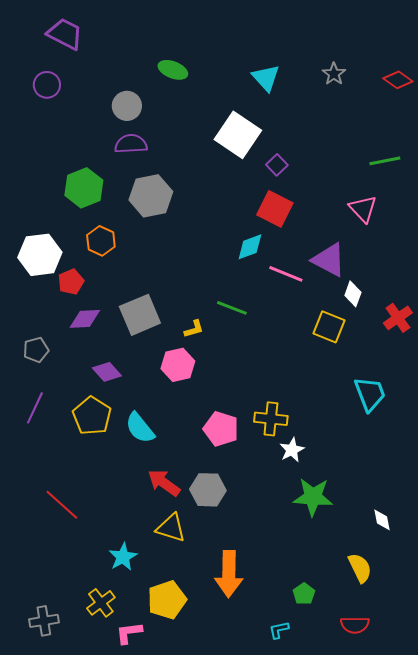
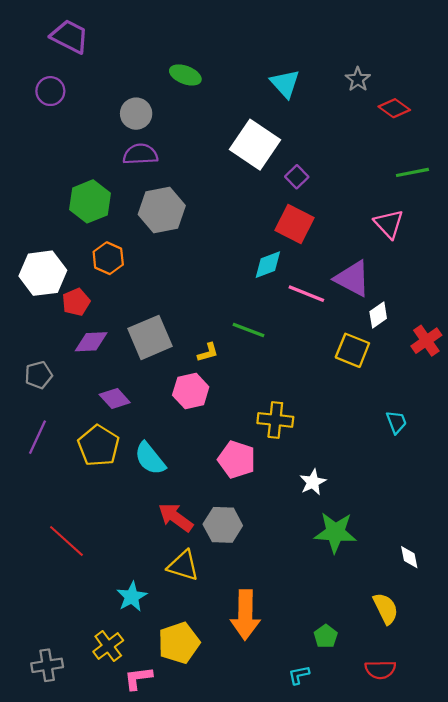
red diamond: (398, 80) -> (394, 108), moved
white diamond: (353, 294) -> (378, 315), turned 35
cyan trapezoid: (370, 394) -> (396, 422), size x0.6
yellow cross: (271, 419) -> (275, 420), moved

